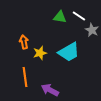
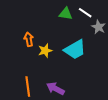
orange line: (25, 77) -> (28, 87), moved

